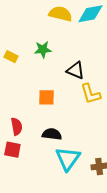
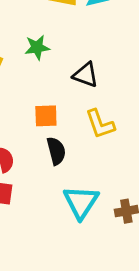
yellow L-shape: (90, 94) -> (100, 124), moved
black semicircle: (52, 134) -> (56, 151), moved, turned 72

